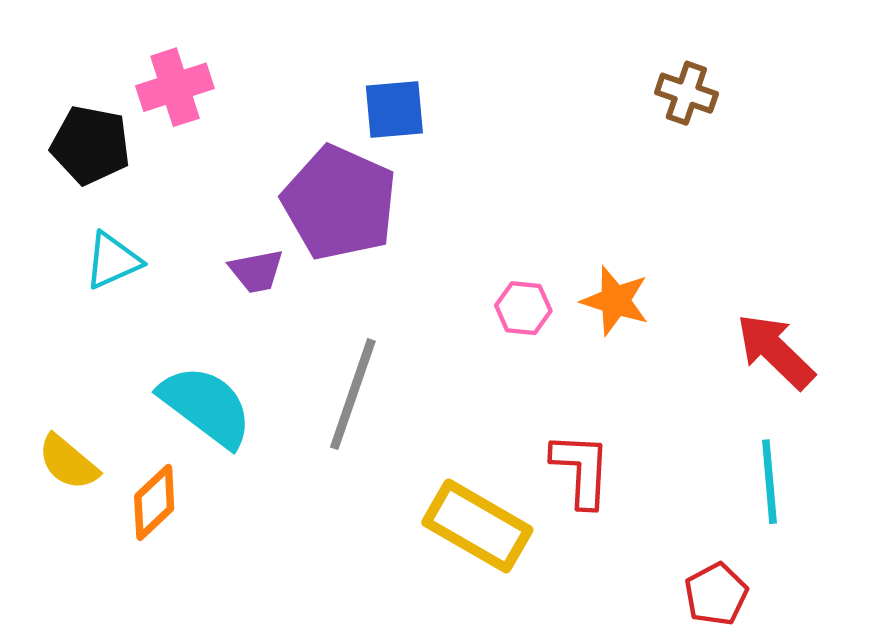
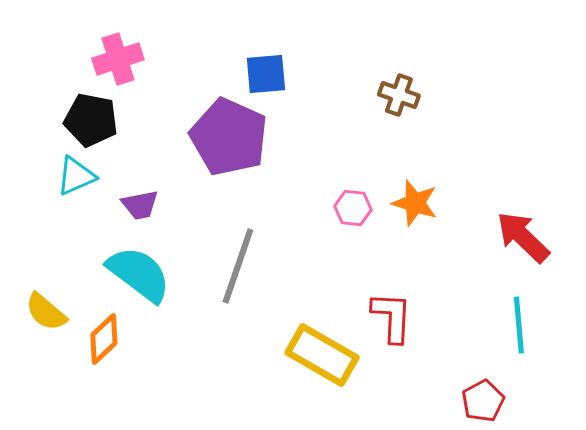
brown cross: (686, 93) -> (399, 95), moved
black pentagon: (90, 145) -> (91, 120), moved
purple trapezoid: (256, 271) -> (140, 205), moved

